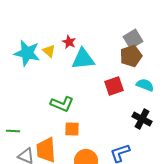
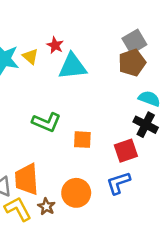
red square: (114, 86) -> (126, 151), moved
black cross: (142, 119) -> (146, 125), moved
orange square: (72, 129) -> (82, 140), moved

